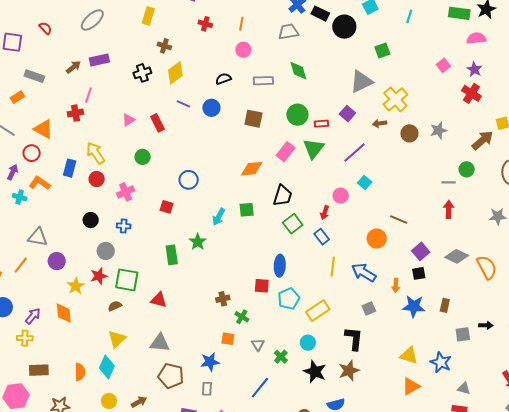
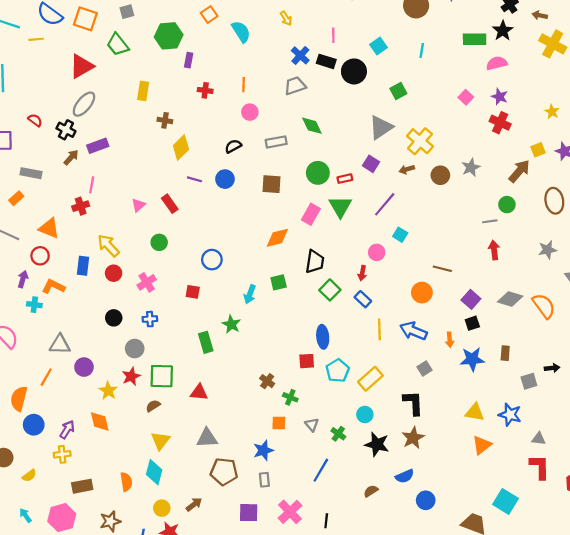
black cross: (142, 73) -> (66, 130), moved, turned -36
brown cross: (223, 299) -> (267, 381), turned -32

